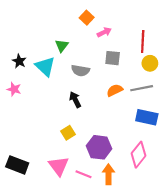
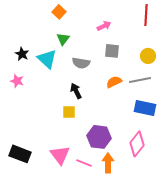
orange square: (87, 18) -> (59, 12), moved
red line: (143, 41) -> (146, 15), moved
yellow square: (68, 133) -> (69, 112), moved, turned 32

